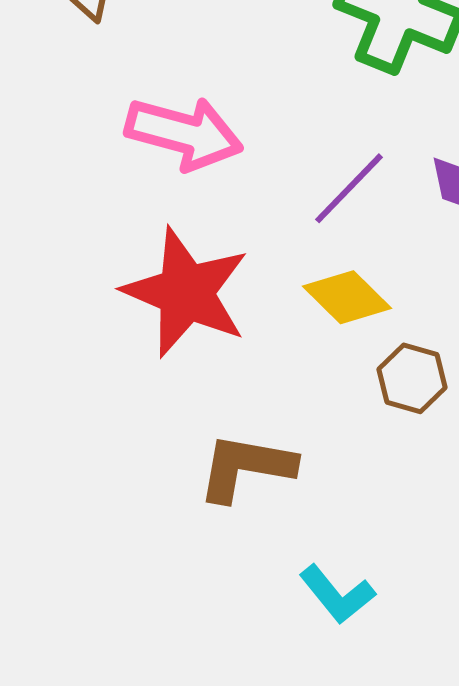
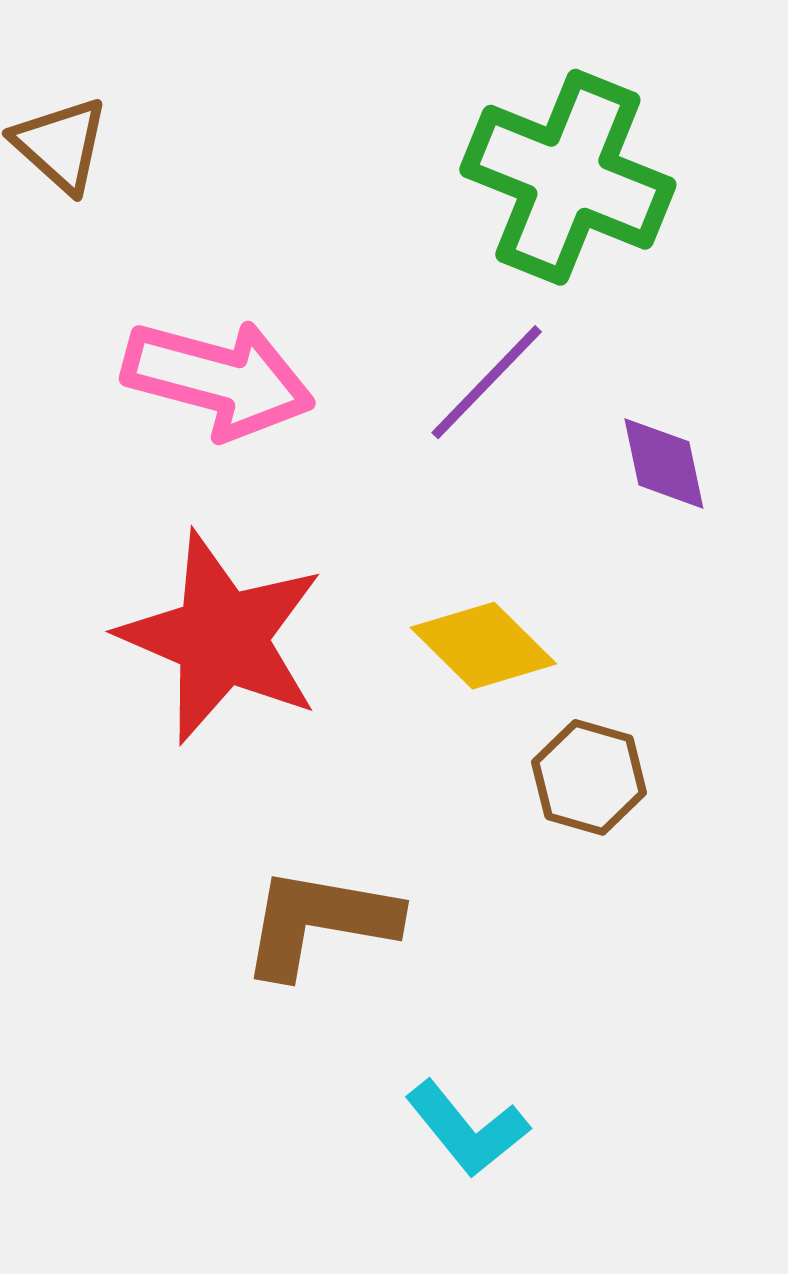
purple line: (349, 188) -> (487, 382), moved

